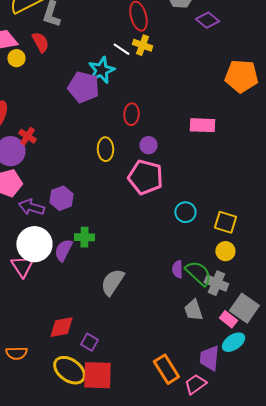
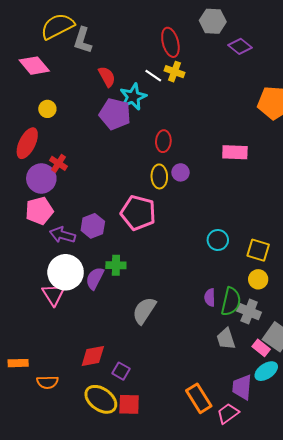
red semicircle: (40, 42) -> (107, 77), moved
yellow circle: (16, 58) -> (47, 109), moved
yellow ellipse: (105, 149) -> (159, 176), moved
pink pentagon: (145, 177) -> (138, 213), moved
green semicircle: (198, 273) -> (231, 302), turned 60
red square: (97, 375) -> (129, 404), size x0.7

